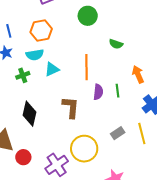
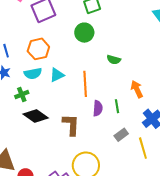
cyan triangle: (52, 69) -> (57, 75), moved
black diamond: (29, 114) -> (36, 116), moved, turned -65
gray rectangle: (118, 133) -> (121, 135), moved

